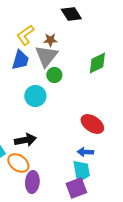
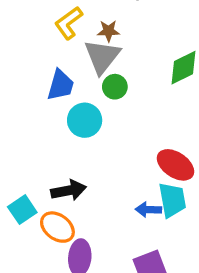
blue trapezoid: (20, 60) -> (61, 85), moved
blue arrow: (85, 152) -> (148, 210), moved
cyan trapezoid: (81, 171) -> (172, 200), moved

